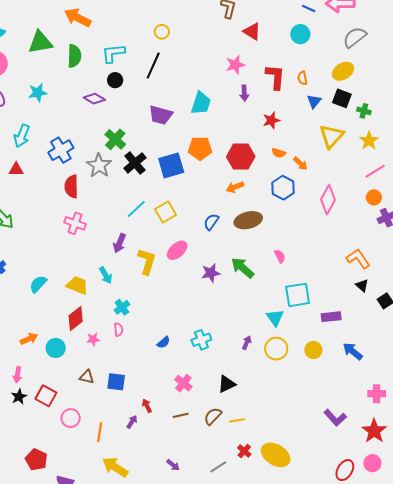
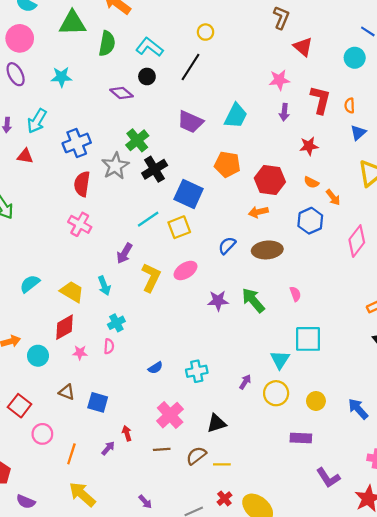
cyan L-shape: (113, 53) -> (149, 47), turned 35
blue square: (171, 165) -> (189, 194), moved, turned 32
purple rectangle: (331, 317) -> (301, 438), moved
pink cross: (183, 383) -> (170, 415), size x1.4

